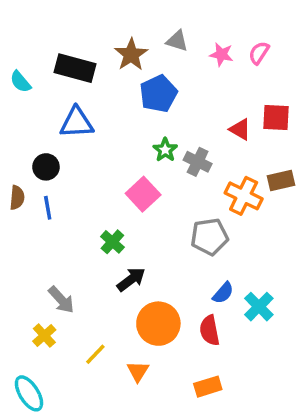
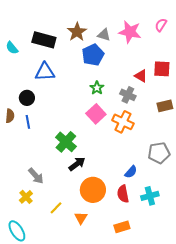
gray triangle: (177, 41) -> (104, 35), moved
pink semicircle: (259, 53) -> (161, 25), moved
pink star: (221, 54) -> (130, 32), size x1.6
gray cross: (198, 162) -> (128, 95), moved
pink square: (143, 194) -> (96, 114), moved
orange cross: (244, 196) -> (123, 122), moved
gray pentagon: (209, 237) -> (159, 153), moved
green cross: (112, 242) -> (66, 142), size x1.5
cyan cross: (259, 307) -> (150, 196), moved, turned 30

